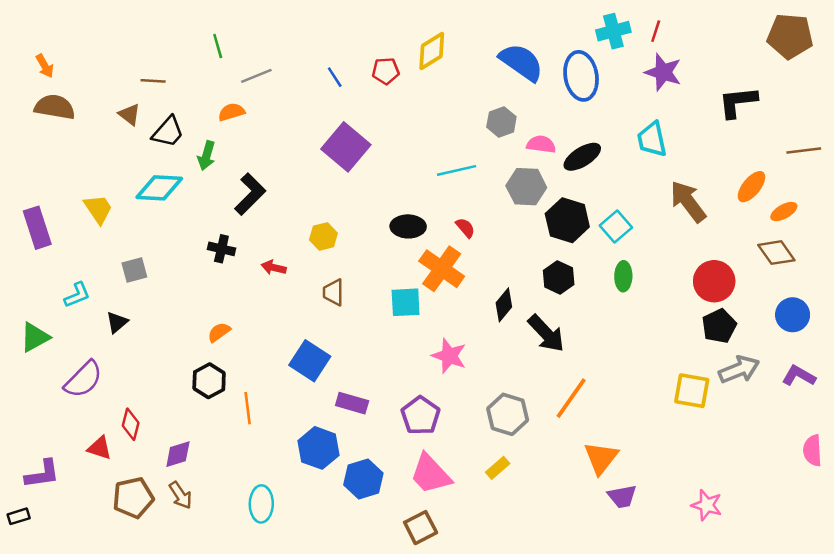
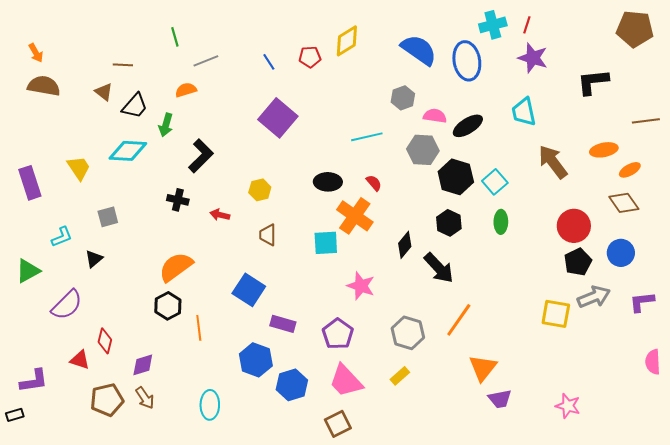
orange ellipse: (751, 187) -> (604, 150), turned 40
blue circle: (793, 315) -> (621, 253), moved
orange semicircle: (219, 332) -> (176, 267), size x1.8
purple L-shape: (799, 376) -> (642, 302), turned -36

